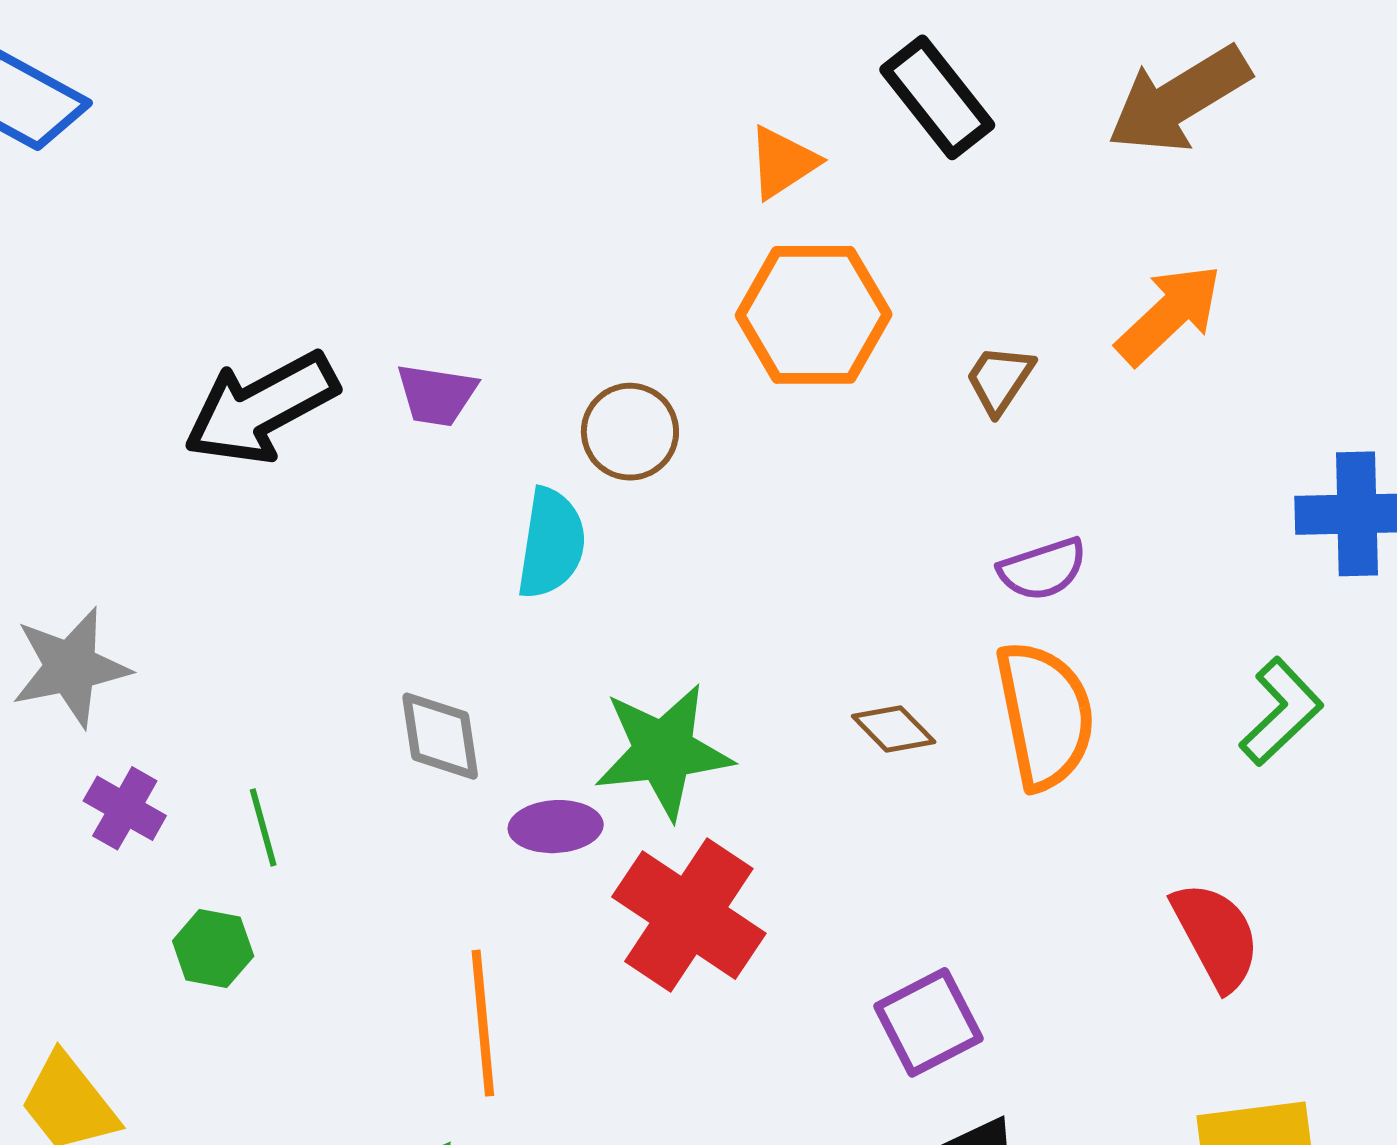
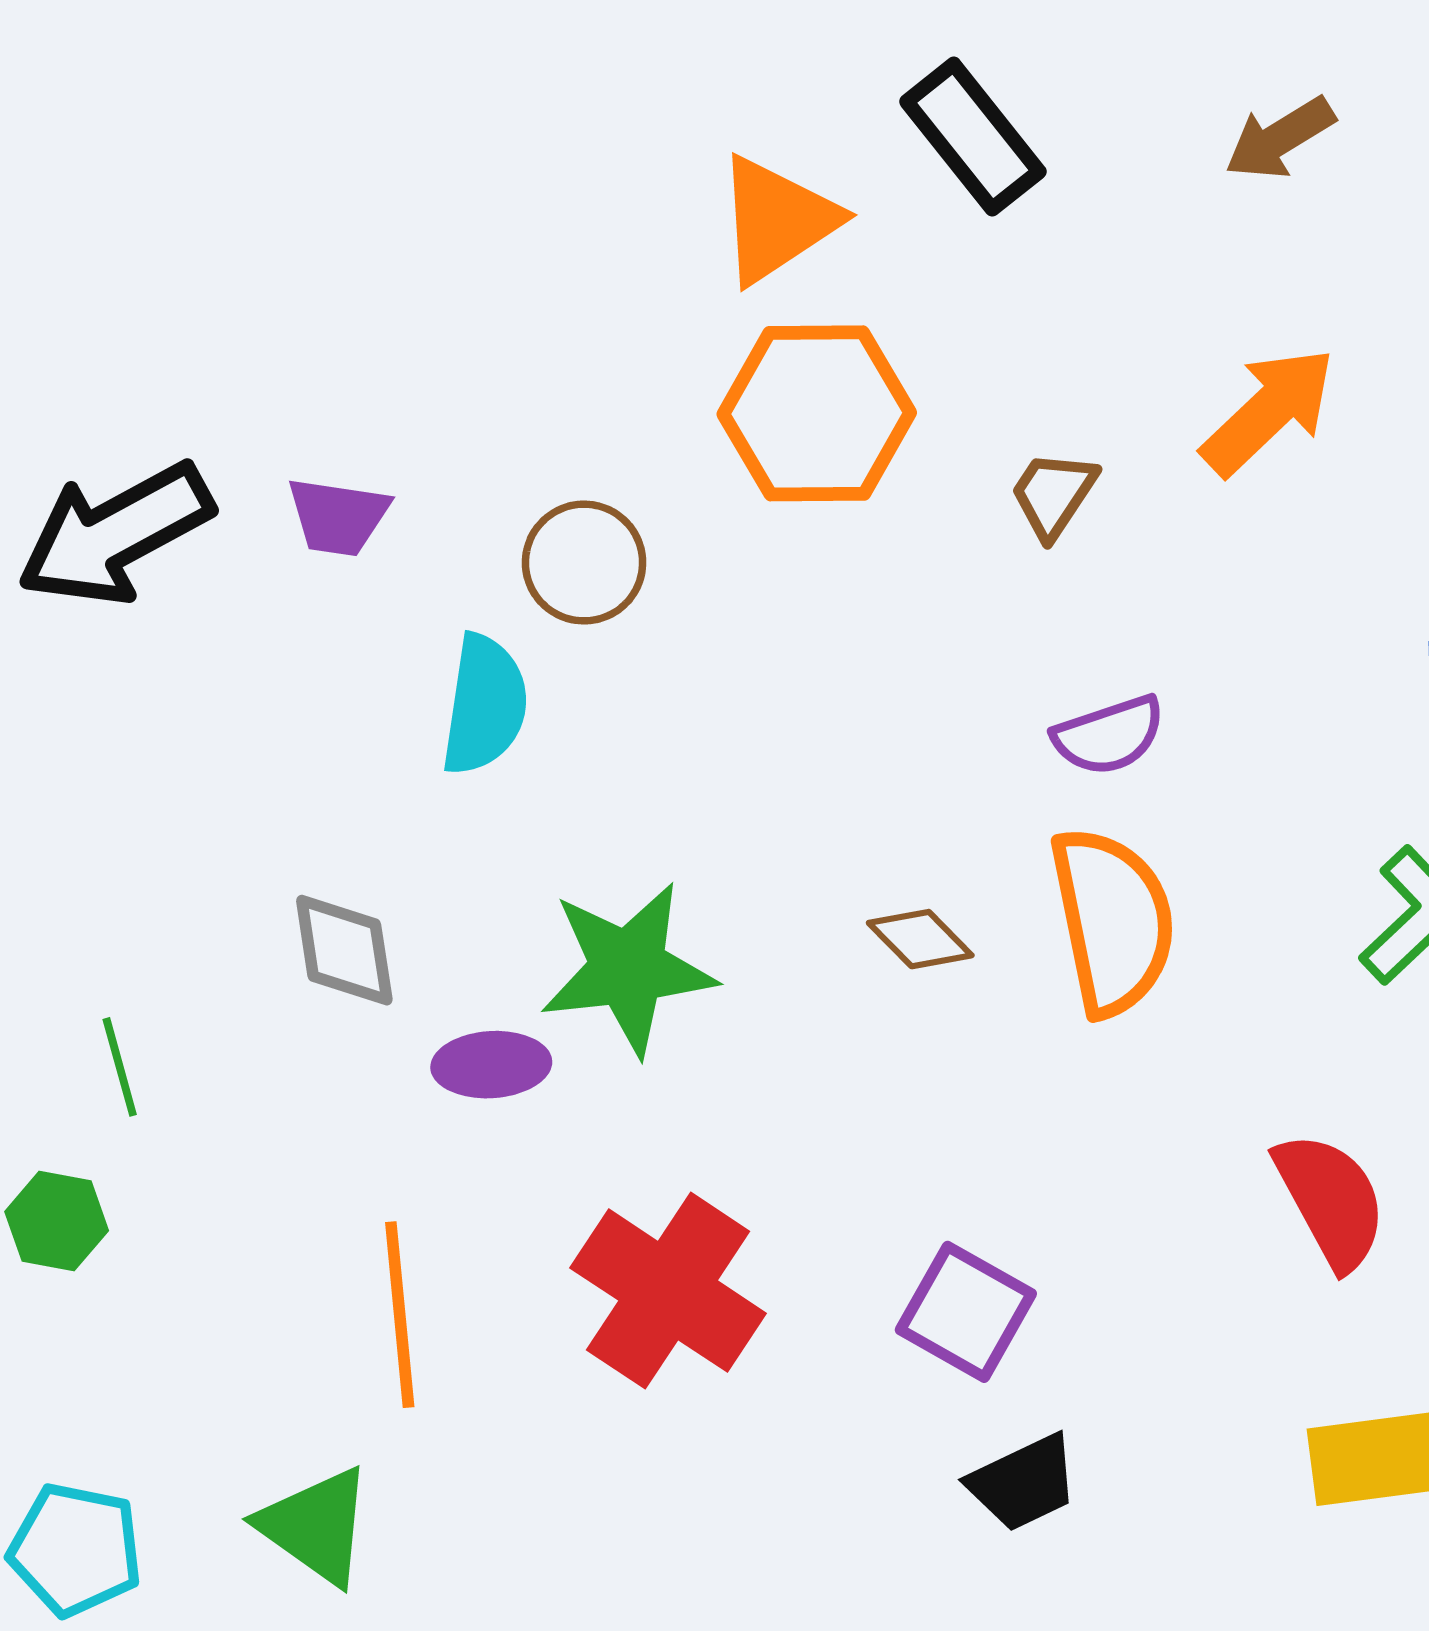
brown arrow: (1179, 99) -> (1280, 138), size x0.6
orange triangle: (783, 162) -> (777, 220), size x1.4
red cross: (689, 915) -> (668, 1291), moved
purple square: (928, 1022) -> (966, 1312), turned -33

